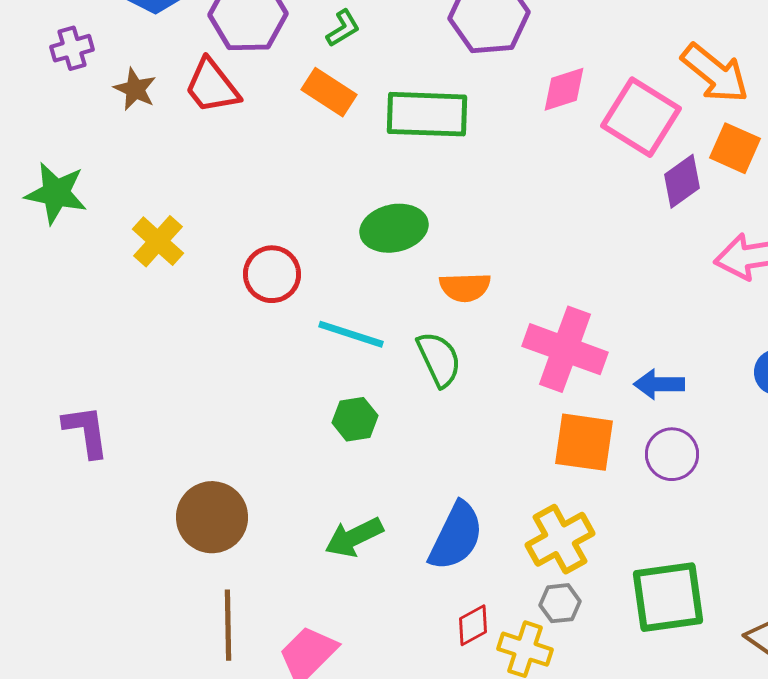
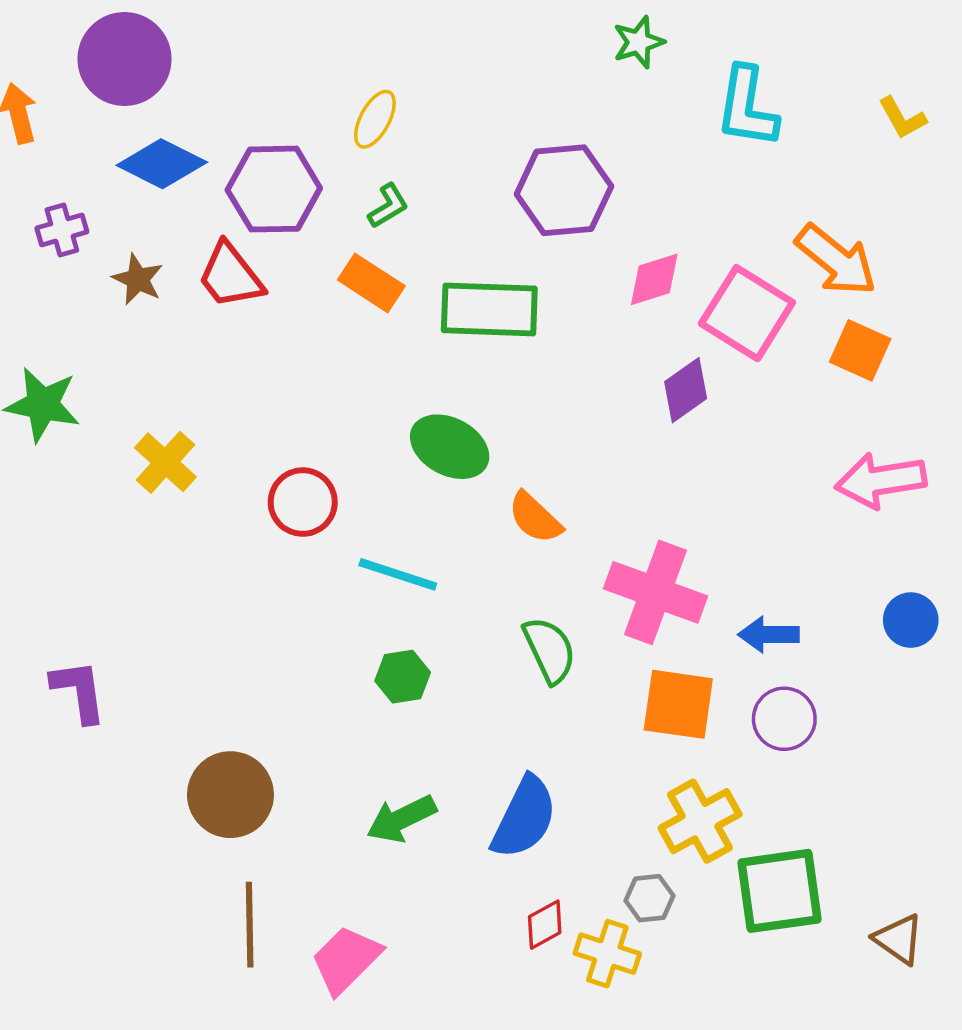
purple diamond: (682, 181) -> (686, 390), moved
green ellipse: (394, 228) -> (450, 447), turned 40
orange semicircle: (465, 287) -> (535, 518), turned 45
green semicircle: (439, 359) -> (550, 650), moved
yellow cross: (560, 539) -> (700, 821), moved

